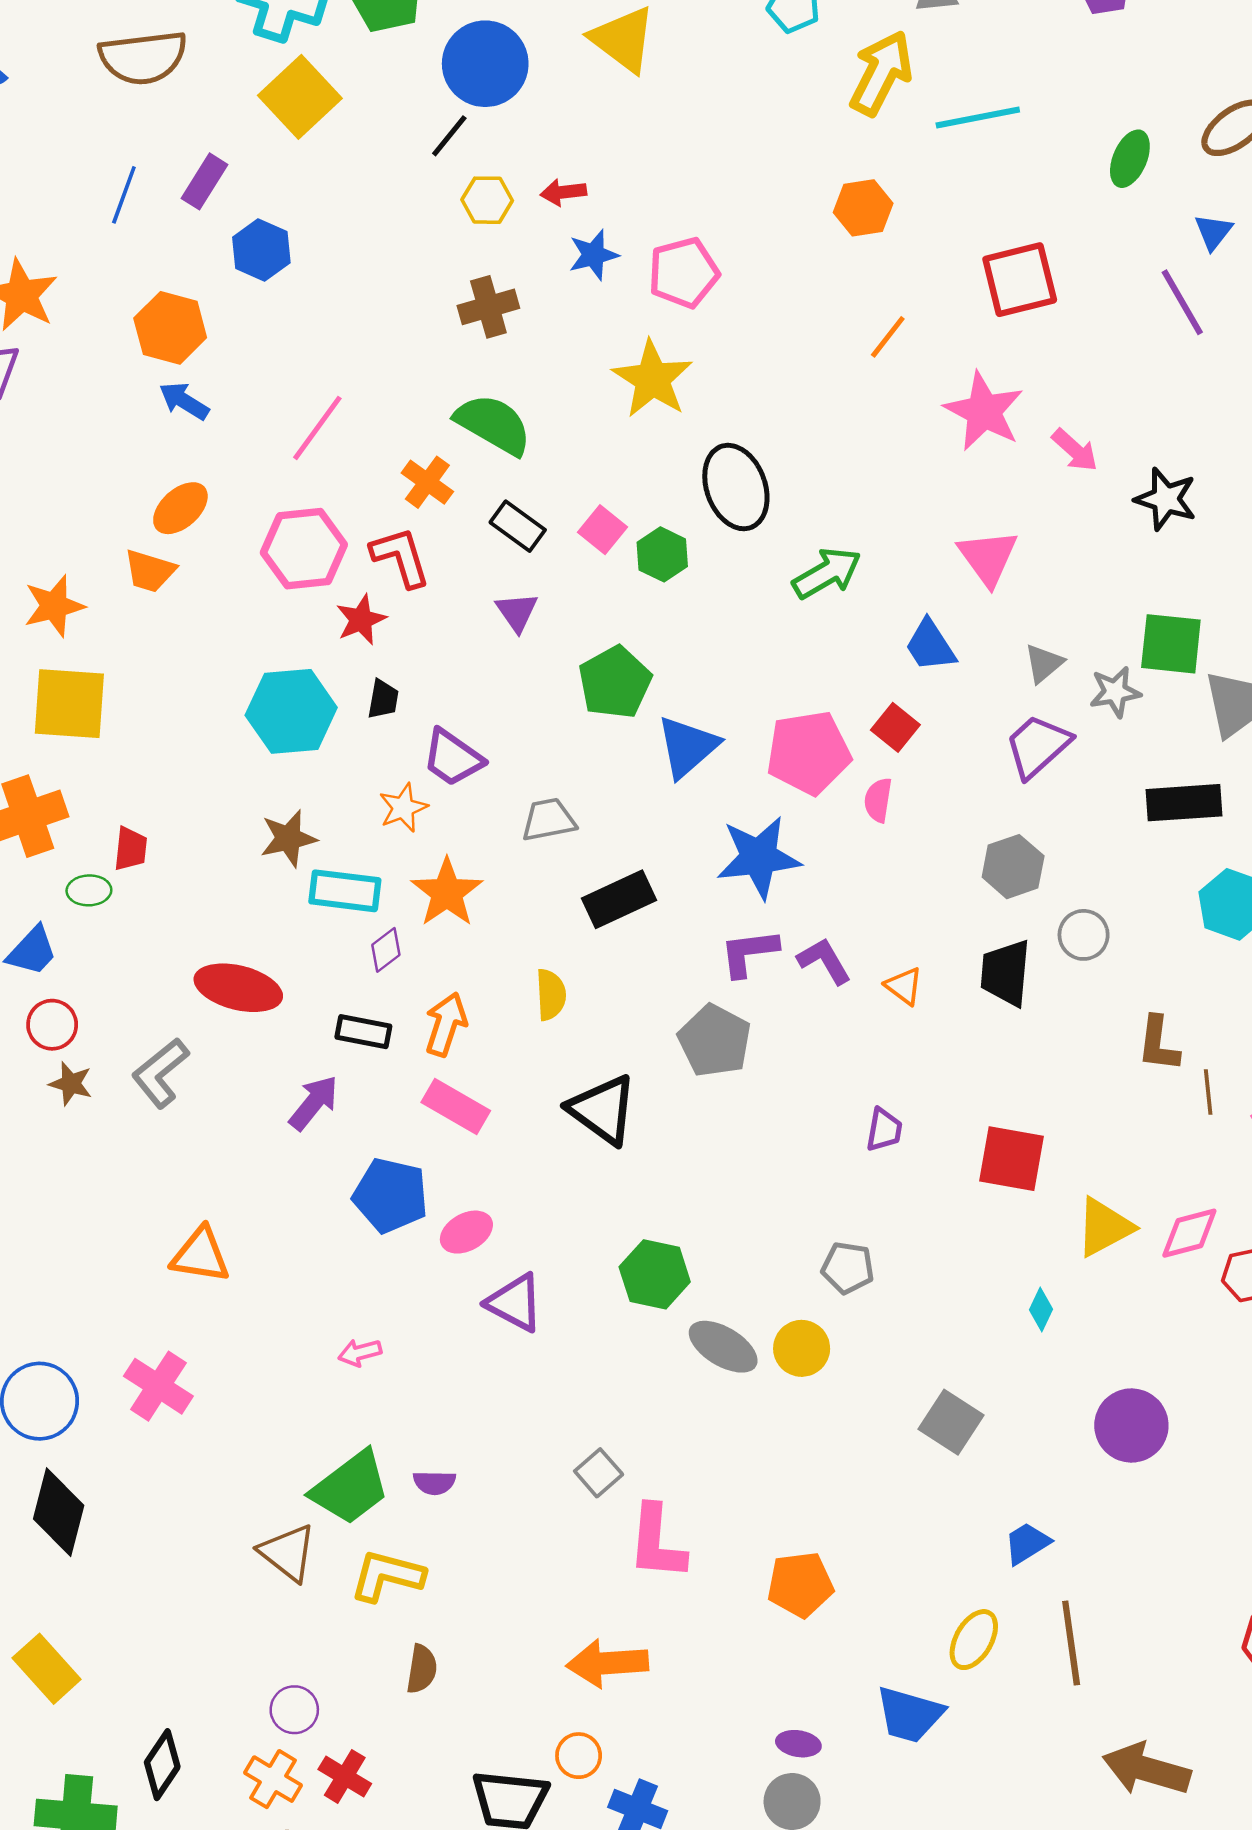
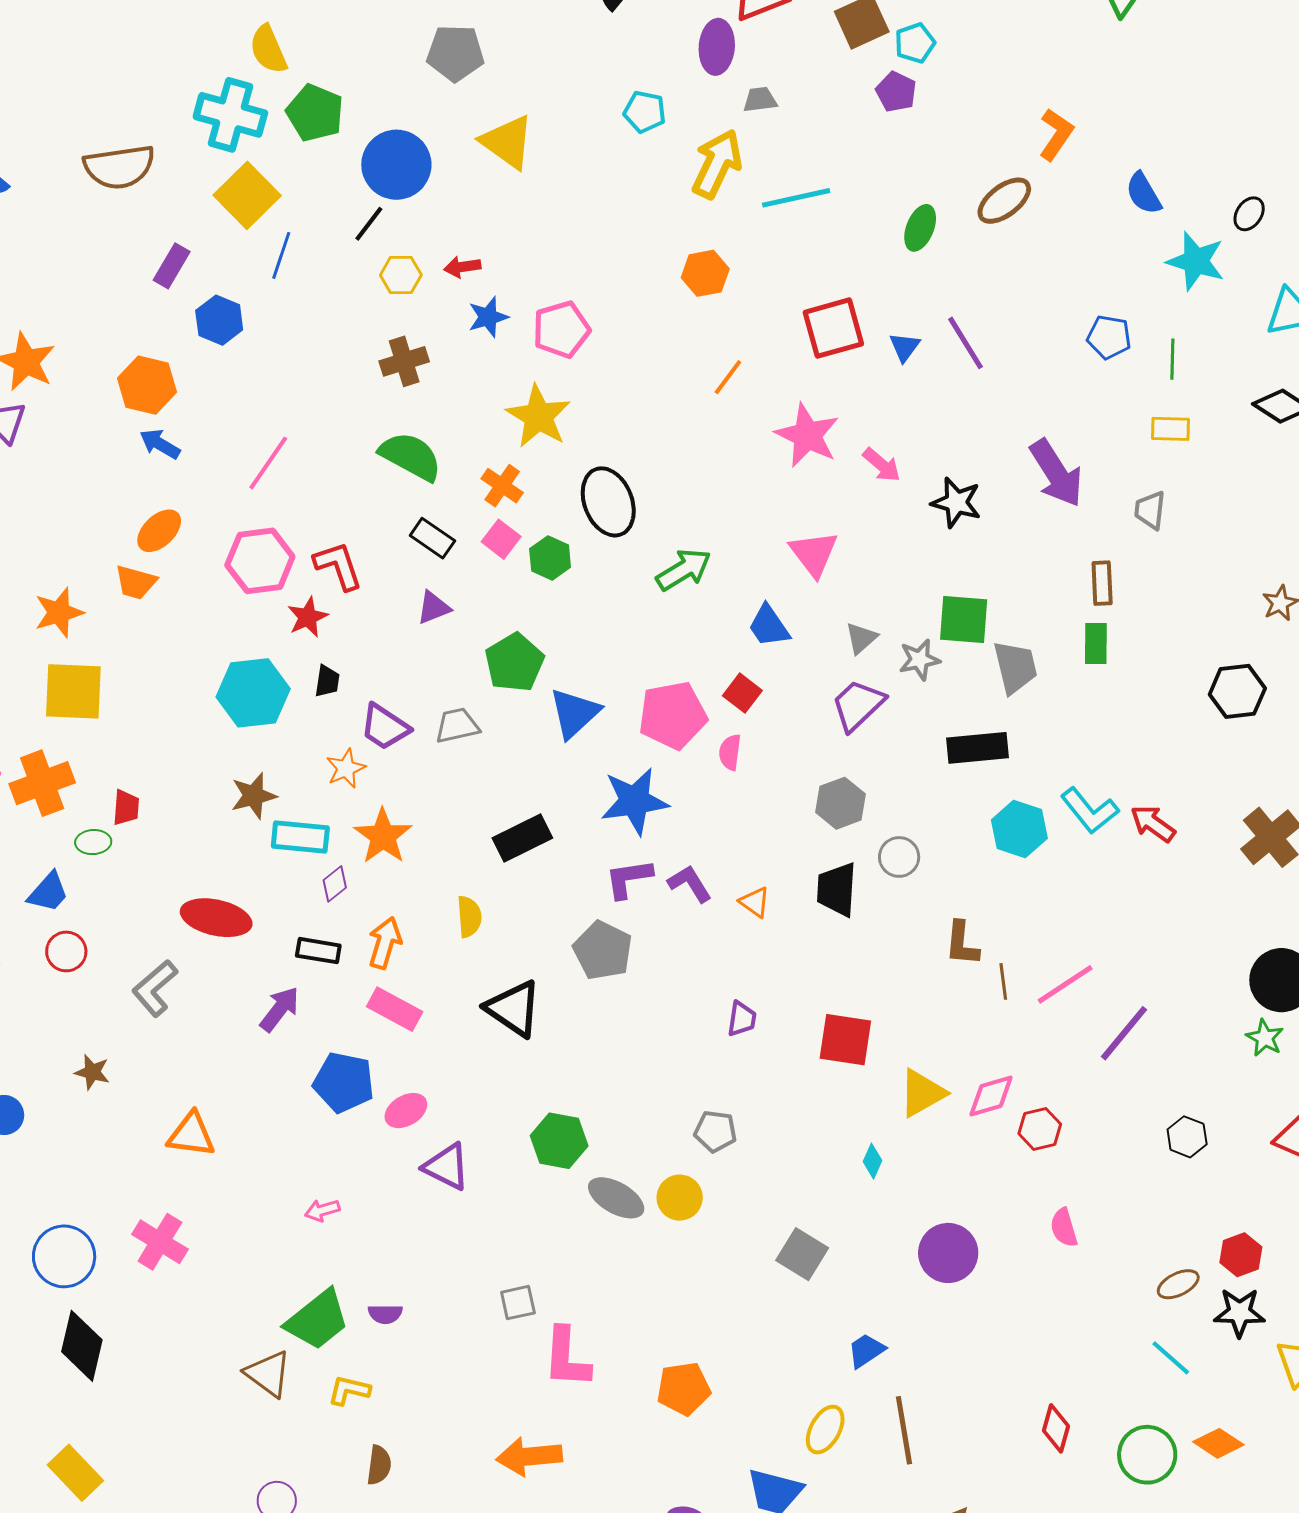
blue line: (124, 195) -> (281, 255), moved
blue triangle: (1213, 232) -> (905, 347), moved
orange cross: (427, 482) -> (502, 486), moved
purple triangle: (517, 612) -> (434, 608), turned 45
gray trapezoid: (549, 820) -> (457, 726), moved
brown star: (71, 1084) -> (92, 1072), moved
gray square: (599, 1473) -> (518, 1303), turned 30
yellow L-shape: (387, 1576) -> (349, 1390), size x0.7

